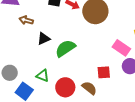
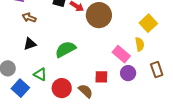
black triangle: (44, 39) -> (30, 44), moved

